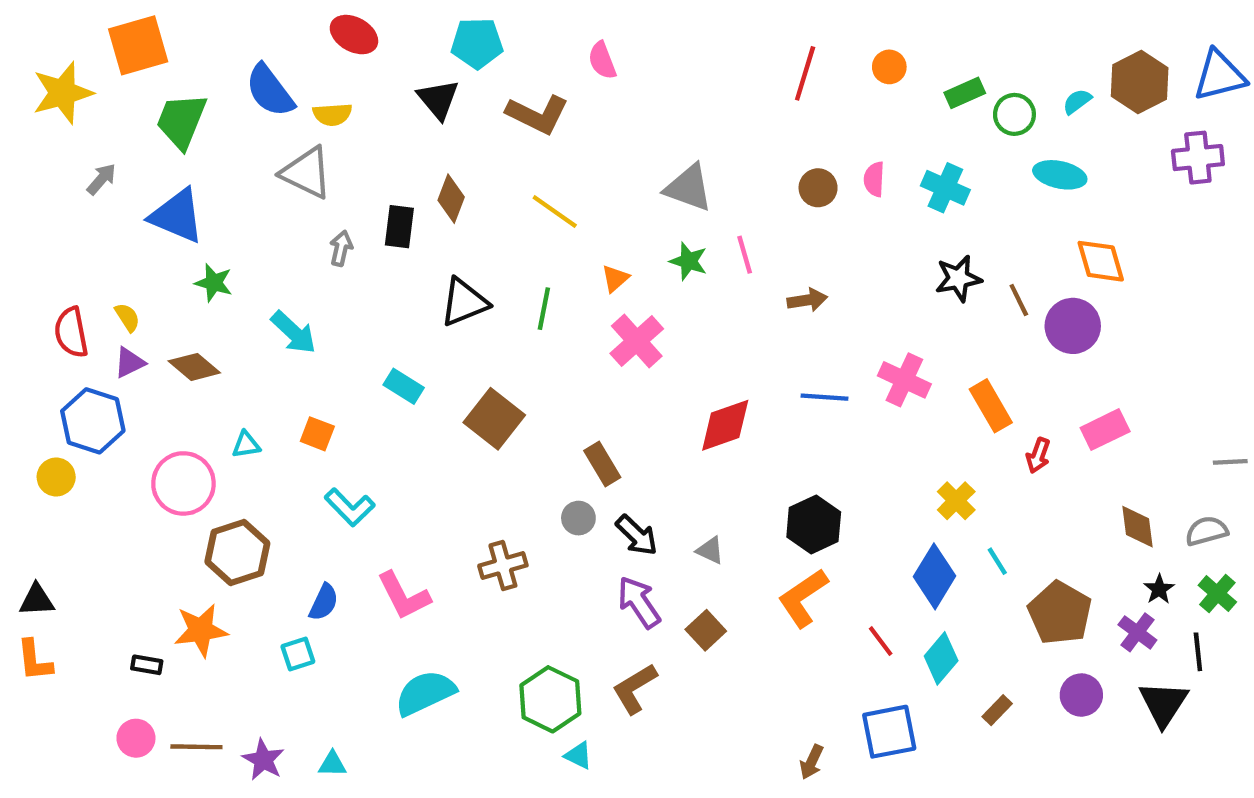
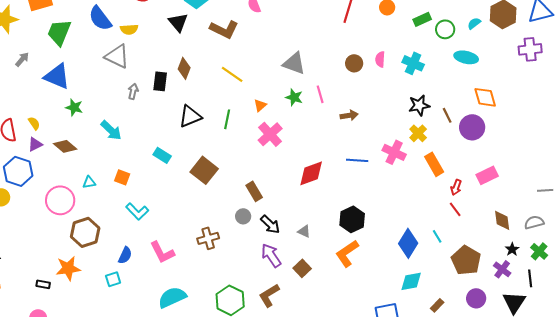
yellow cross: (956, 501) -> (418, 133), moved
red line: (881, 641) -> (455, 209), moved
cyan diamond: (941, 658) -> (411, 281), turned 40

